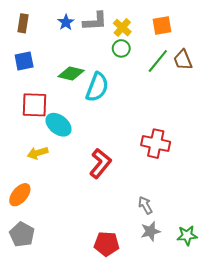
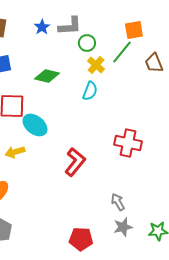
yellow cross: (122, 28) -> (96, 65), moved
green circle: (121, 48) -> (87, 43), moved
green line: (158, 61) -> (122, 52), moved
cyan semicircle: (97, 87) -> (90, 91), moved, size x0.7

